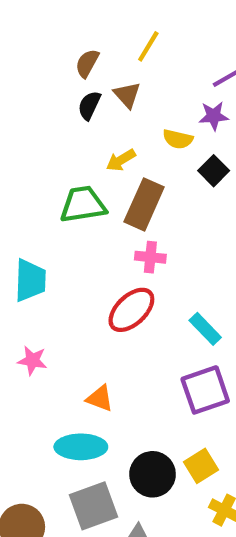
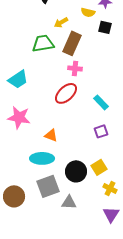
black square: (214, 171) -> (105, 27), turned -32
cyan trapezoid: (30, 280) -> (18, 79), turned 55
pink star: (32, 360) -> (19, 117), size x1.6
purple square: (205, 390) -> (101, 131), size x0.6

